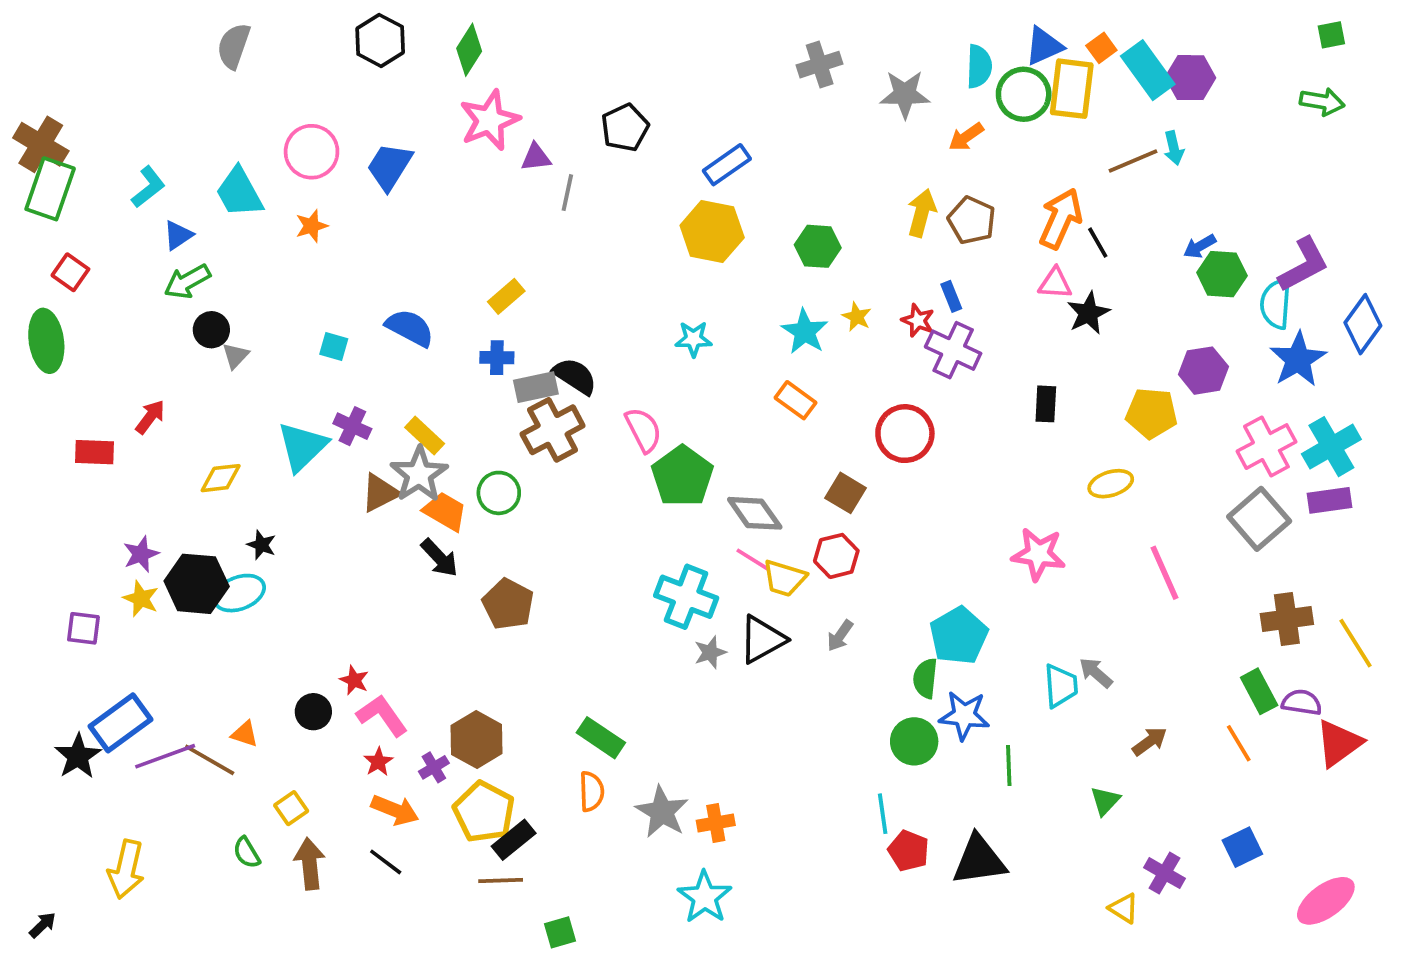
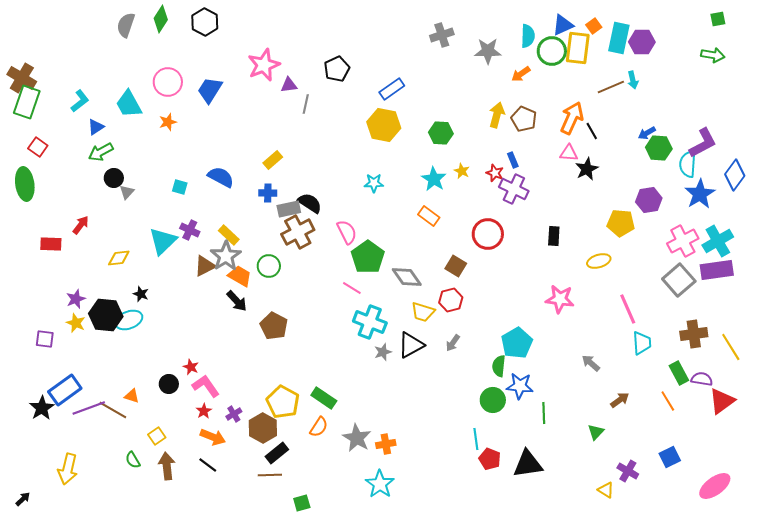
green diamond: (469, 50) -> (161, 19), moved
cyan rectangle: (1148, 70) -> (619, 38), turned 48
black rectangle: (1046, 404) -> (554, 236), moved
purple rectangle: (1330, 500) -> (717, 270), size x1.4
pink line: (753, 560) -> (352, 288), moved
cyan trapezoid: (1061, 686) -> (642, 343), moved
brown hexagon: (477, 740) -> (263, 428), moved
orange semicircle: (592, 791) -> (319, 427), turned 35
yellow pentagon: (484, 812) -> (283, 402), moved

